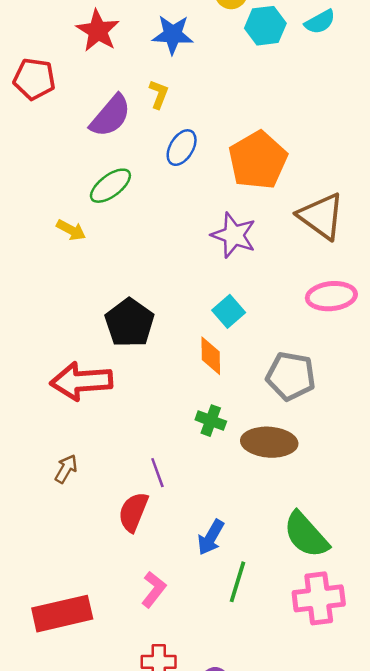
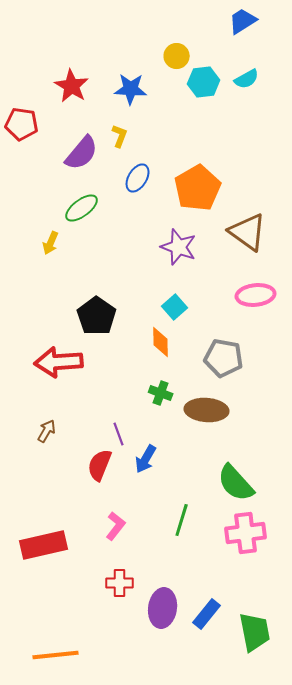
yellow arrow: (71, 230) -> (51, 243), turned 85
blue arrow: (211, 537) -> (146, 459), moved

